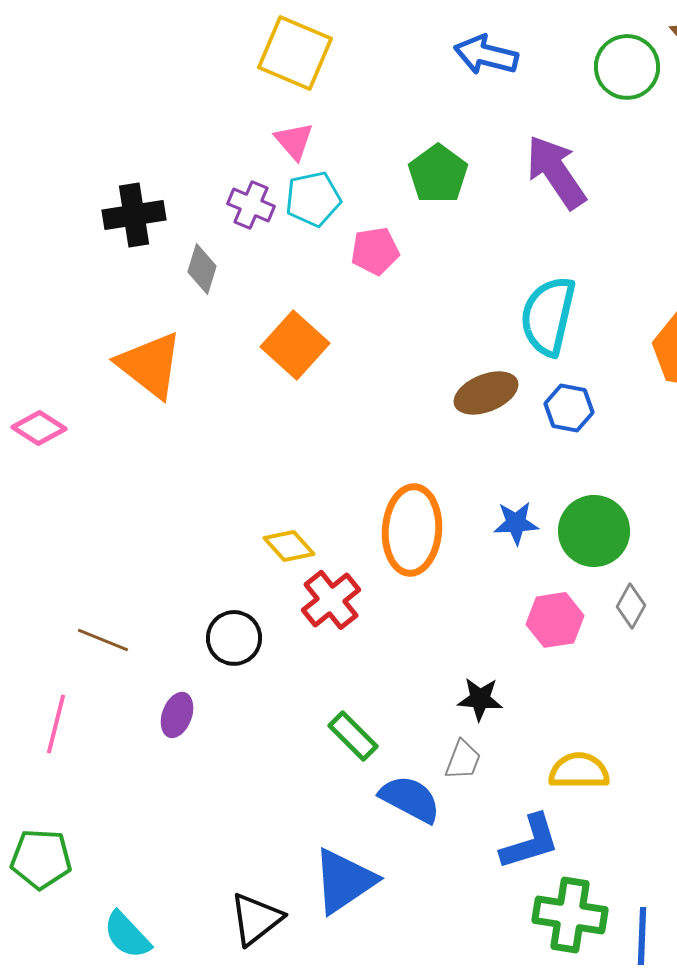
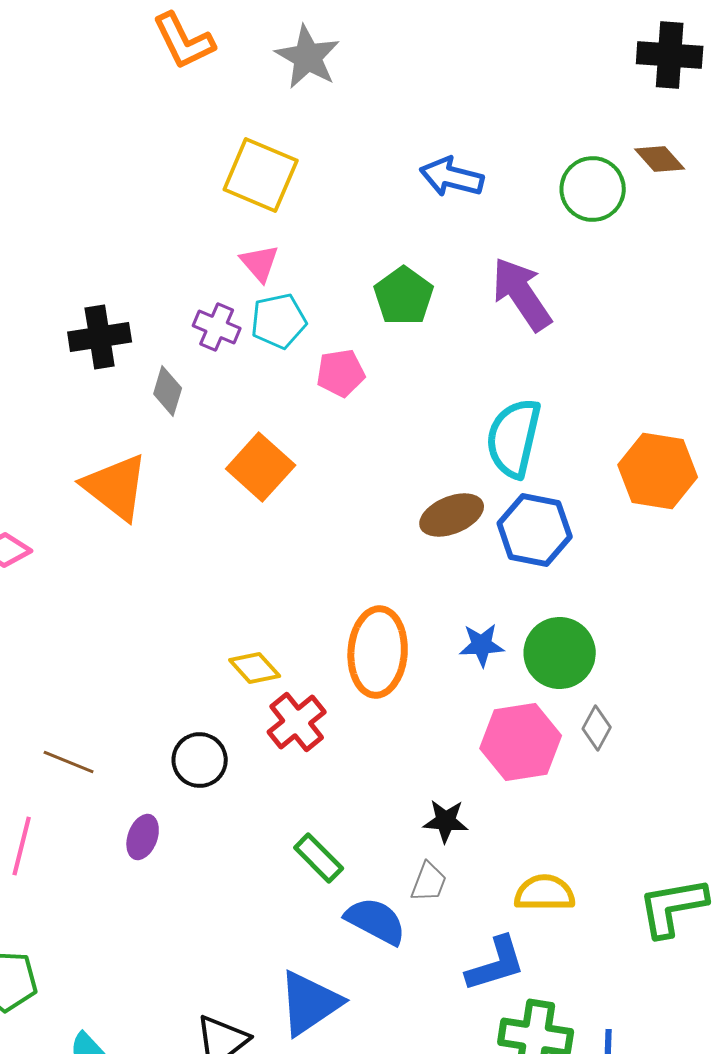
blue hexagon: (569, 408) -> (535, 530), size x1.5
pink hexagon: (555, 620) -> (521, 742), size x1.4

